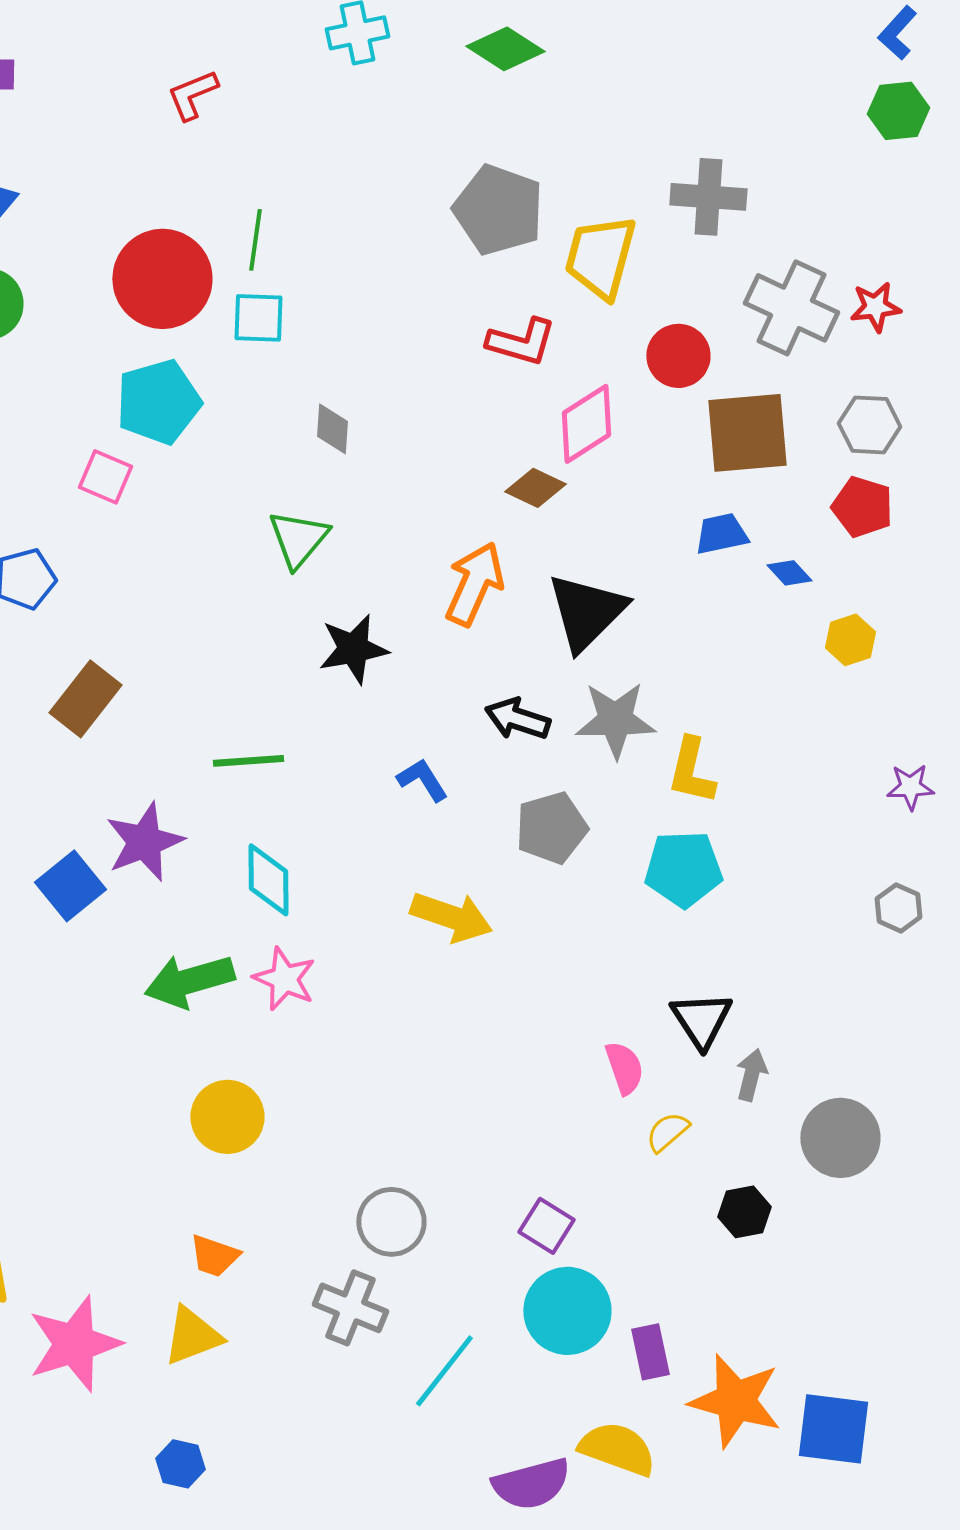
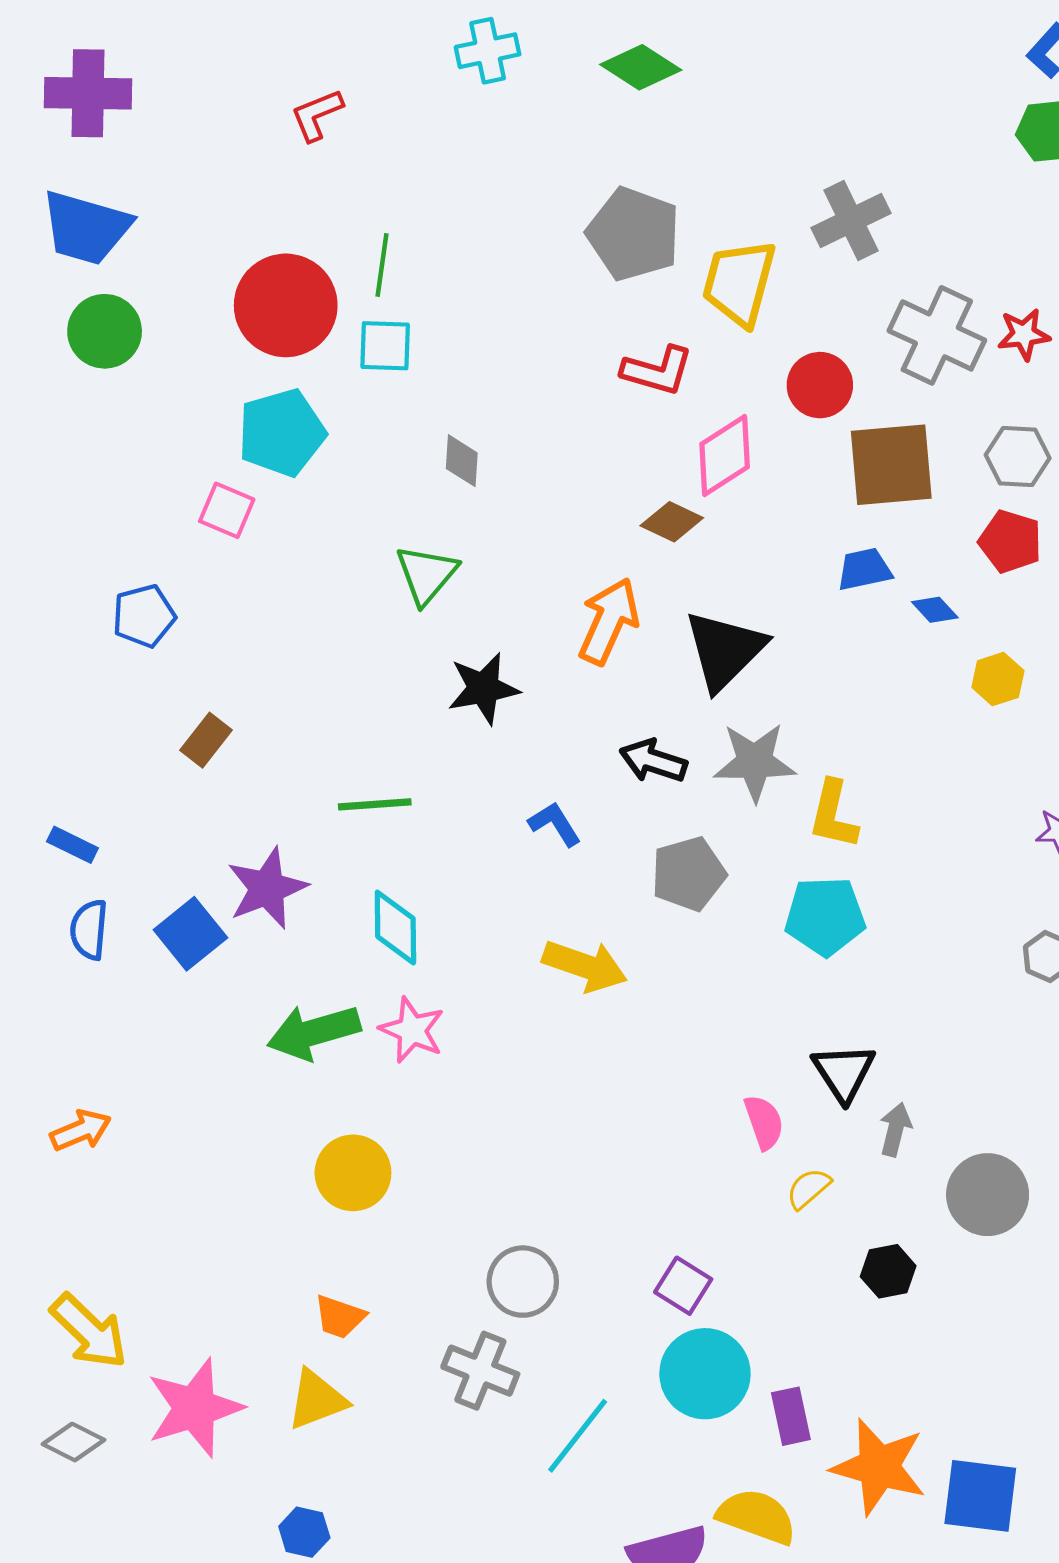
gray cross: (708, 197) -> (851, 220), turned -30
brown rectangle: (85, 699) -> (206, 740), size x0.7

